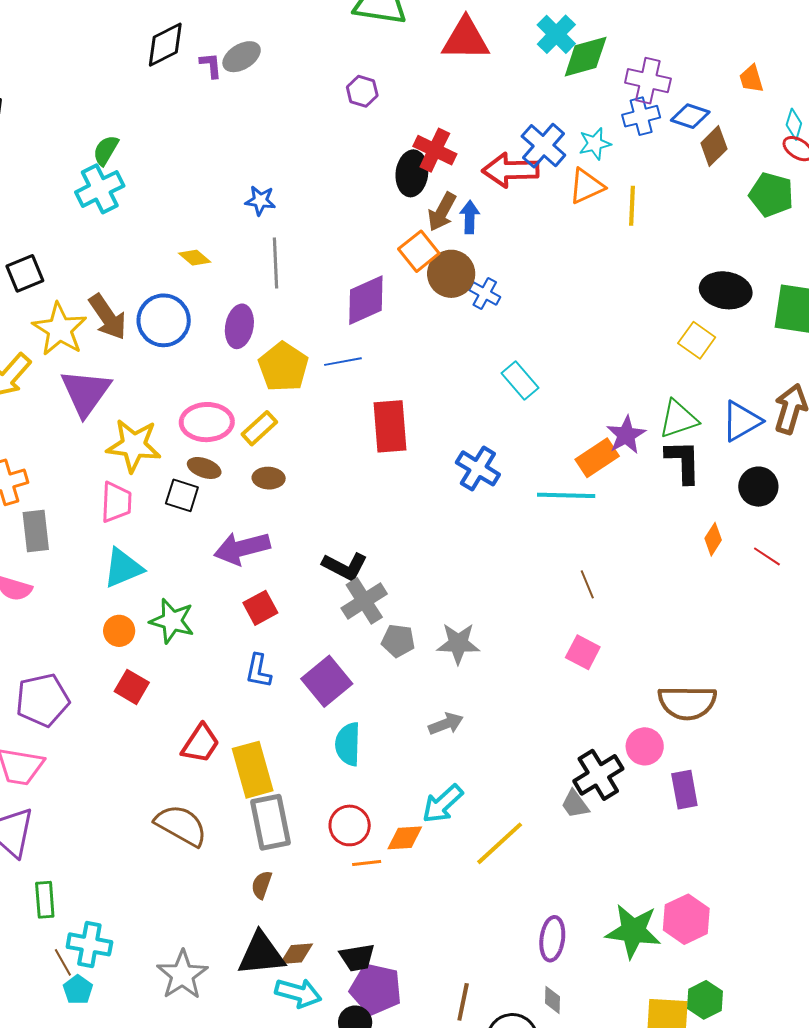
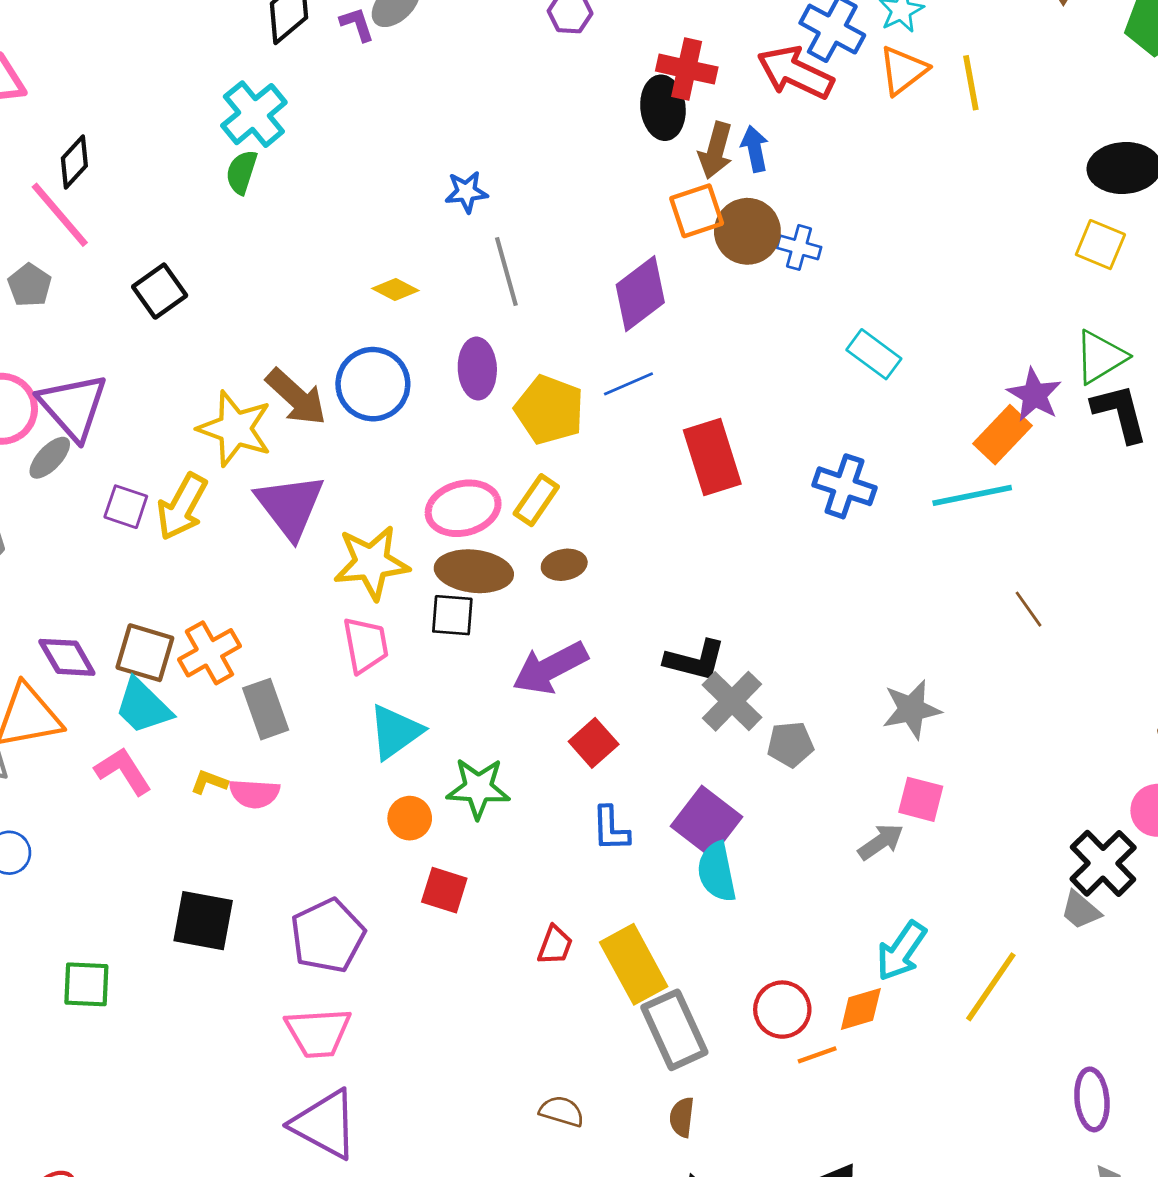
red arrow: (510, 170) -> (795, 73), turned 40
cyan cross: (100, 189) -> (254, 114), moved
orange square: (419, 251) -> (697, 211), turned 33
black square: (25, 273) -> (160, 291), moved
brown ellipse: (204, 468) -> (474, 571), size x1.6
gray star: (458, 643) -> (912, 709), moved
pink square: (583, 652) -> (921, 799), moved
red trapezoid: (201, 744) -> (555, 945), size x0.7
cyan semicircle: (348, 744) -> (717, 872), moved
brown semicircle: (181, 825) -> (562, 1111), moved, size x0.6

